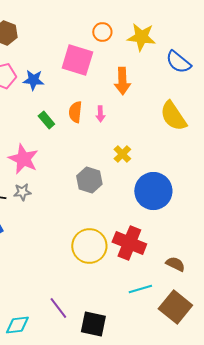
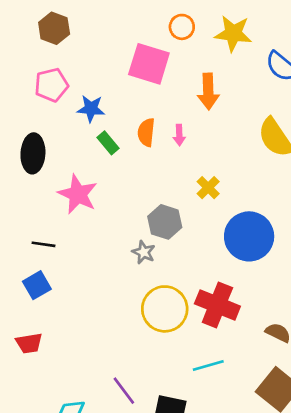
blue star: (33, 80) -> (91, 109), moved
gray star: (22, 192) -> (144, 252), moved, turned 30
cyan line: (140, 289) -> (208, 366), moved

